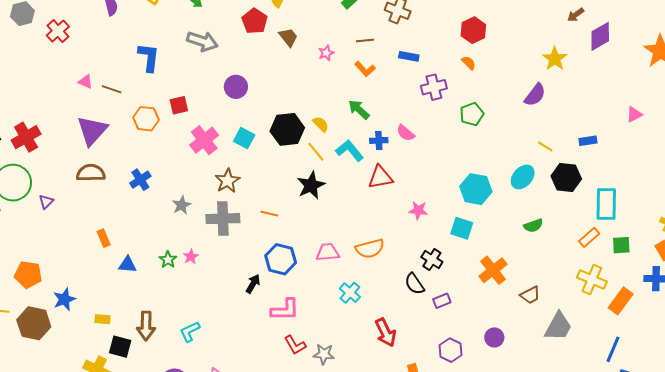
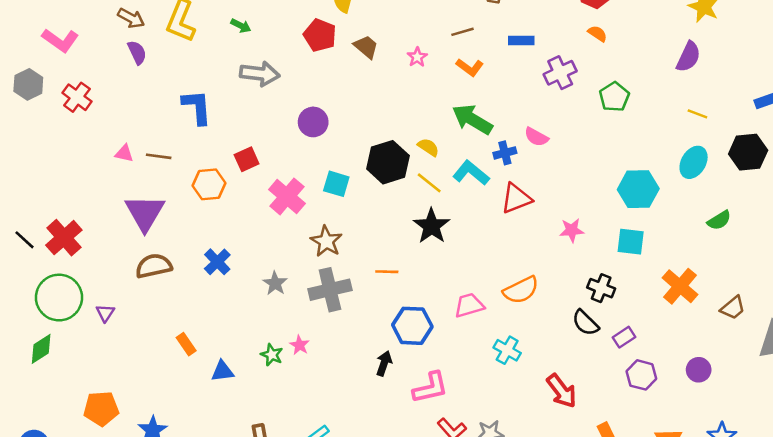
green arrow: (359, 110) -> (472, 119), size x1.4
yellow line: (545, 146) -> (697, 114), moved
purple hexagon: (450, 350) -> (641, 375), moved

